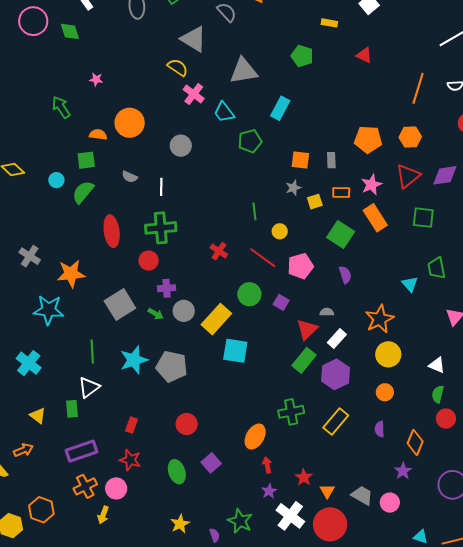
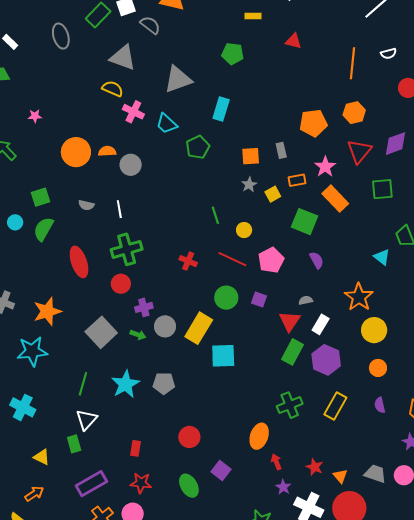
orange semicircle: (98, 135) -> (107, 151), moved
green line: (92, 352) -> (83, 384), turned 30
gray pentagon: (172, 366) -> (164, 383), size x0.7

